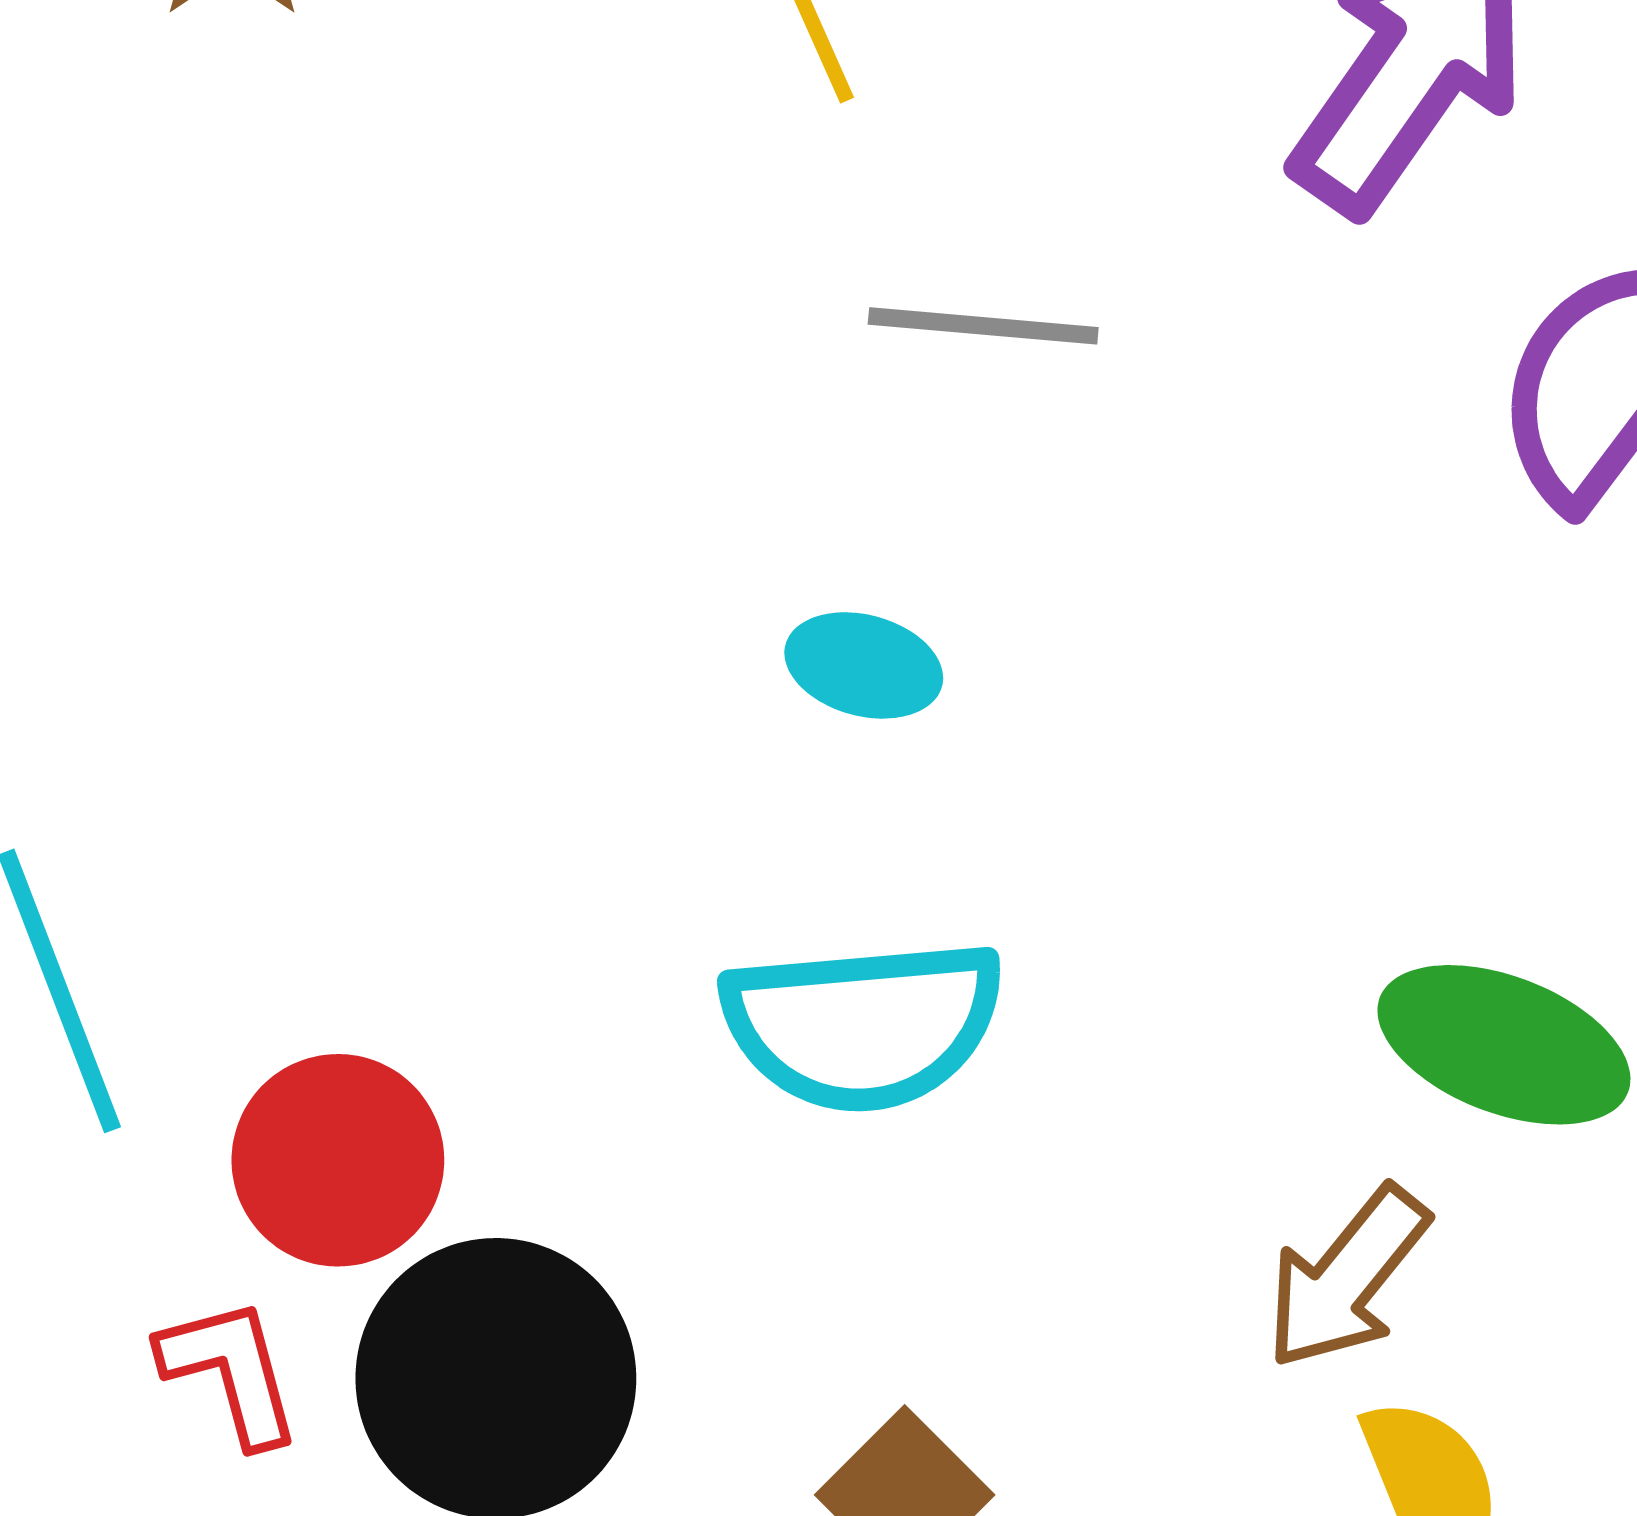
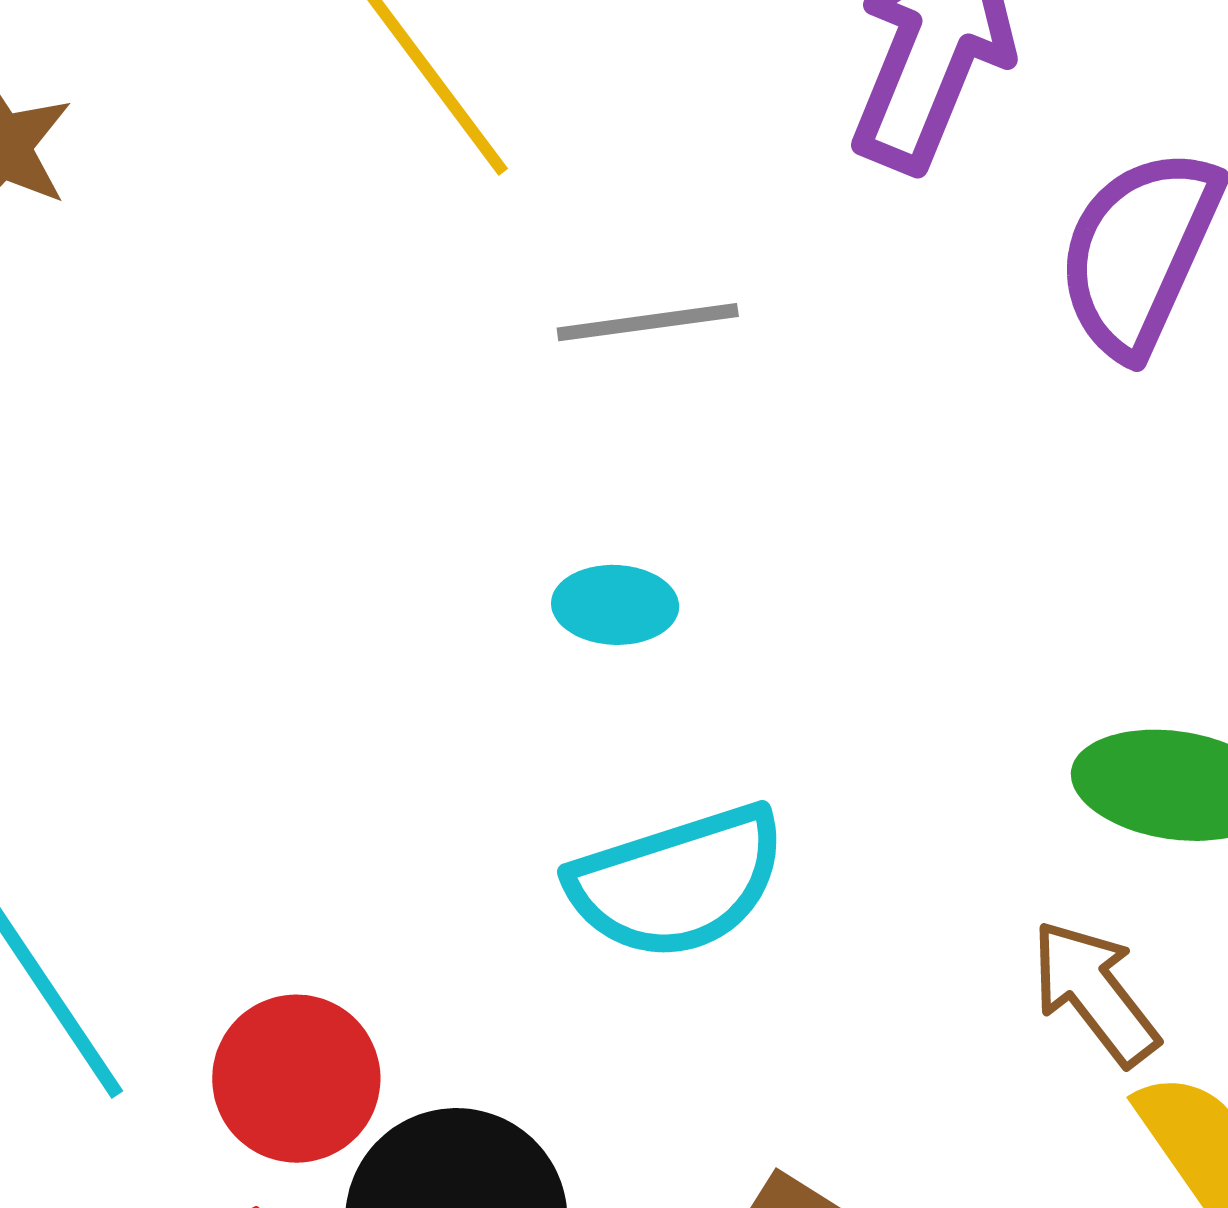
brown arrow: (1347, 1278) -> (1095, 992), turned 116

